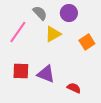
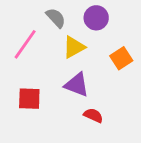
purple triangle: (46, 74) -> (77, 85), moved
red semicircle: (74, 88) -> (93, 115), moved

